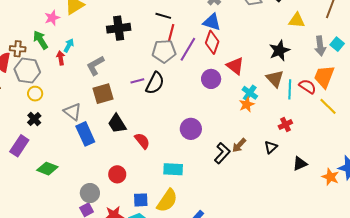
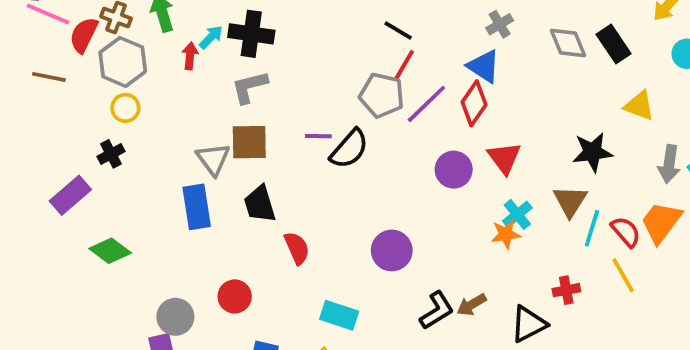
black cross: (119, 28) -> (251, 34), moved
yellow line: (328, 106) -> (623, 275), moved
gray triangle: (73, 112) -> (213, 159), moved
black triangle: (271, 147) -> (528, 324), size x1.5

